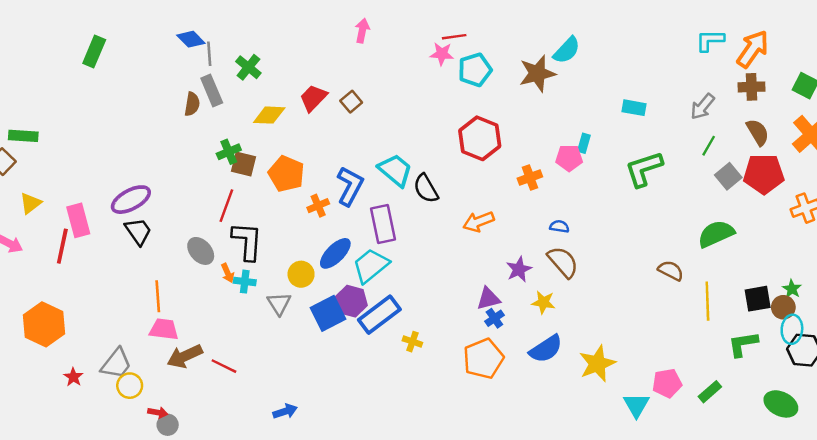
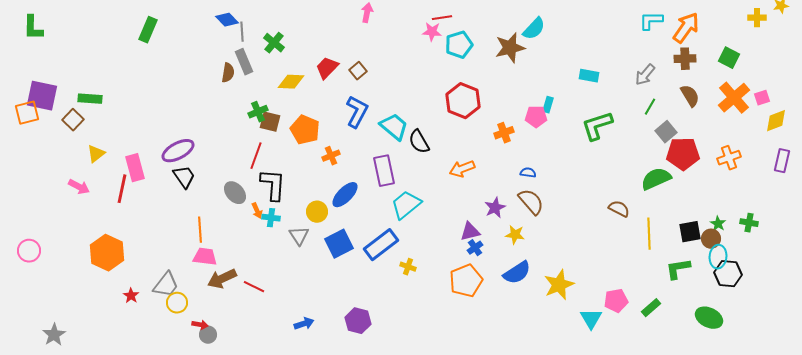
red pentagon: (764, 174) -> (683, 154), moved
blue L-shape: (350, 186) -> (357, 112), moved
cyan trapezoid: (371, 266) -> (406, 205), moved
purple hexagon: (351, 301) -> (358, 321), moved

